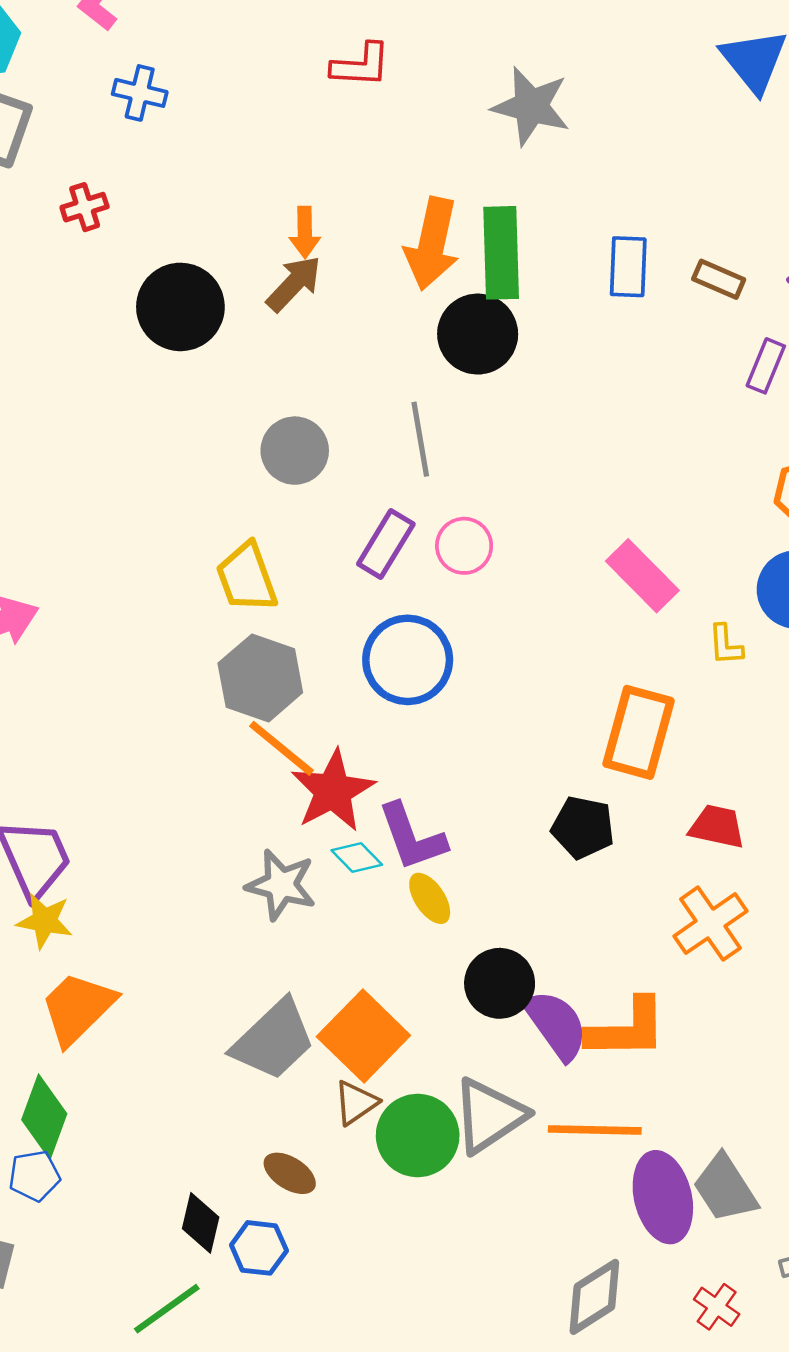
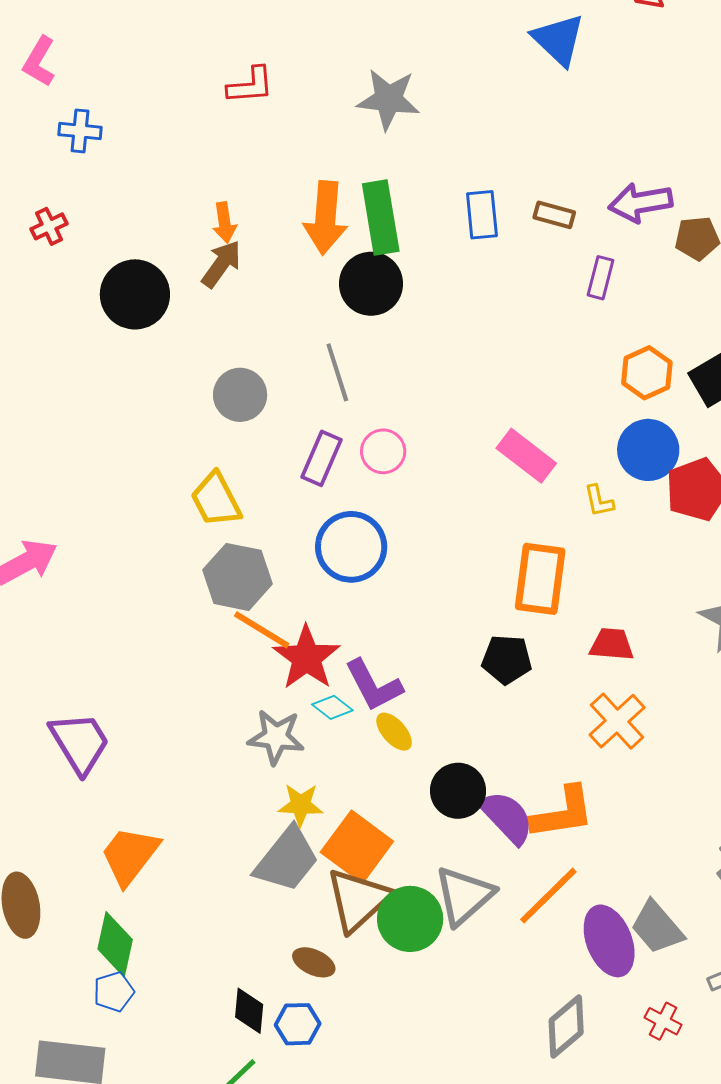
yellow star: (45, 921) -> (301, 805), moved
brown triangle: (356, 1103) -> (358, 900), size x1.8
orange line: (595, 1130) -> (548, 896), turned -38

